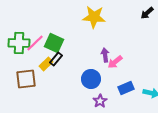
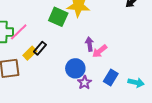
green square: (54, 43) -> (58, 17), moved
blue rectangle: (126, 88) -> (111, 77), turned -35
purple star: (100, 101) -> (84, 83), moved

